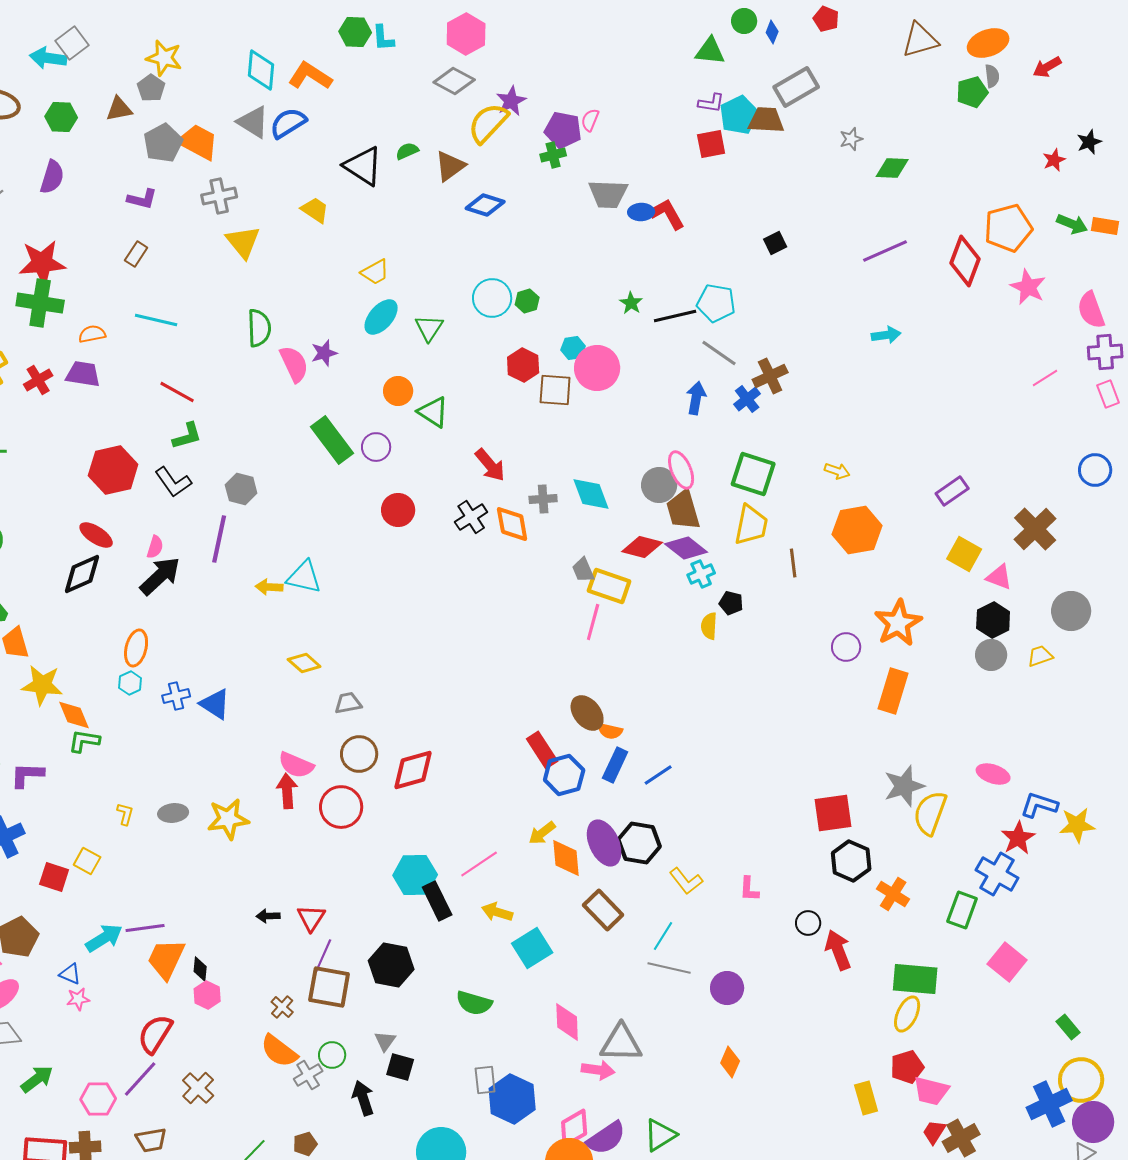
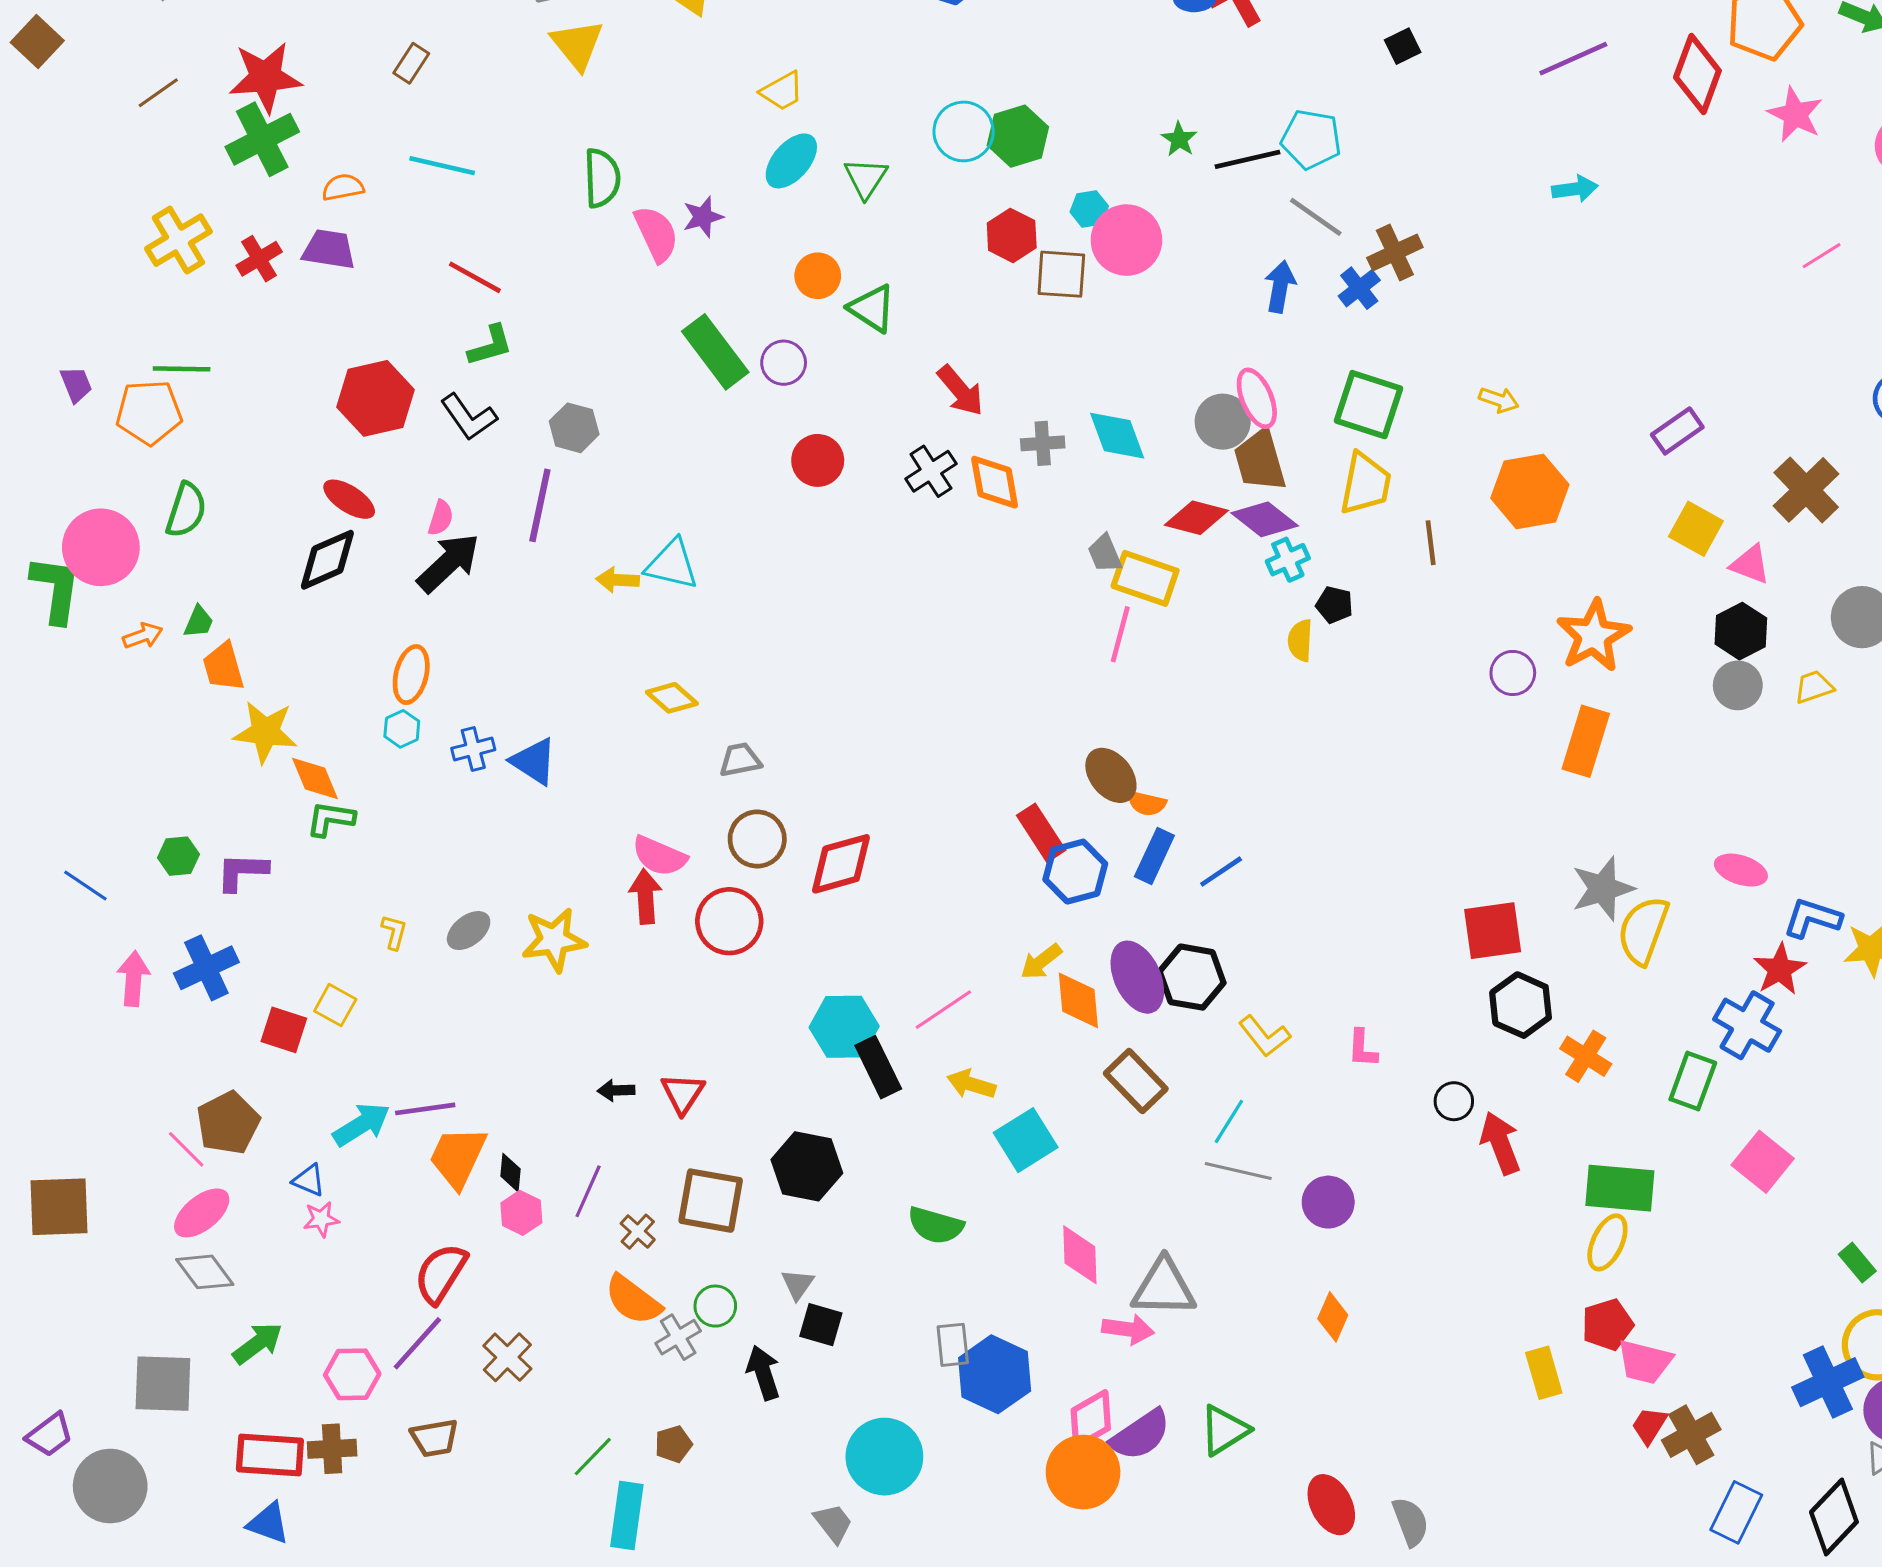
green hexagon: (527, 301) -> (1018, 136), size x1.6
green cross: (40, 303) -> (262, 139), turned -36
gray ellipse: (173, 813) -> (469, 931), turned -32
purple line: (323, 956) -> (588, 1191), moved

